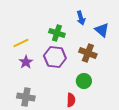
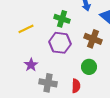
purple star: (26, 62) -> (31, 65), moved
gray cross: (26, 97) -> (48, 83), moved

